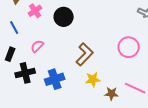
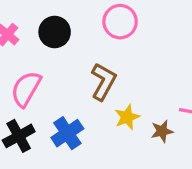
pink semicircle: (37, 46) -> (26, 89), size x1.6
pink circle: (129, 47) -> (120, 22), moved

